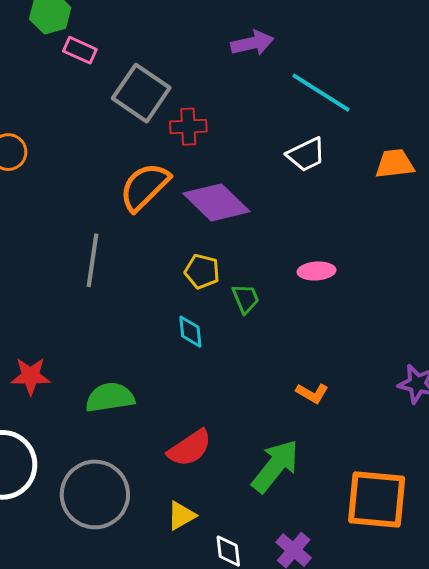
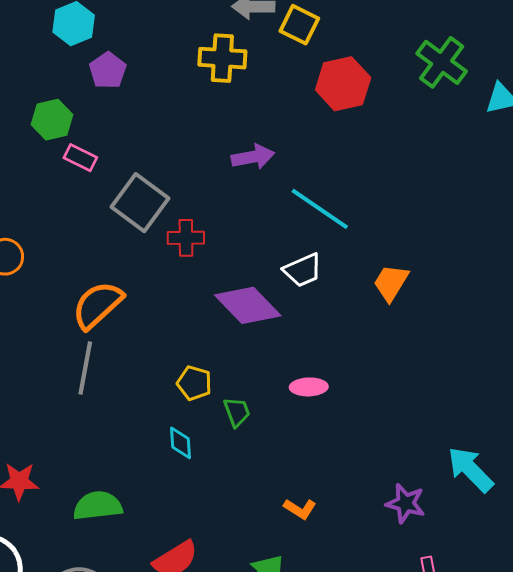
orange trapezoid: (395, 164) -> (391, 283), turned -54
orange semicircle: (145, 187) -> (98, 305), moved
purple diamond: (216, 202) -> (248, 305), moved

